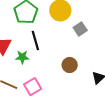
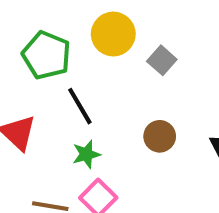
green star: (22, 57) -> (86, 154), moved

